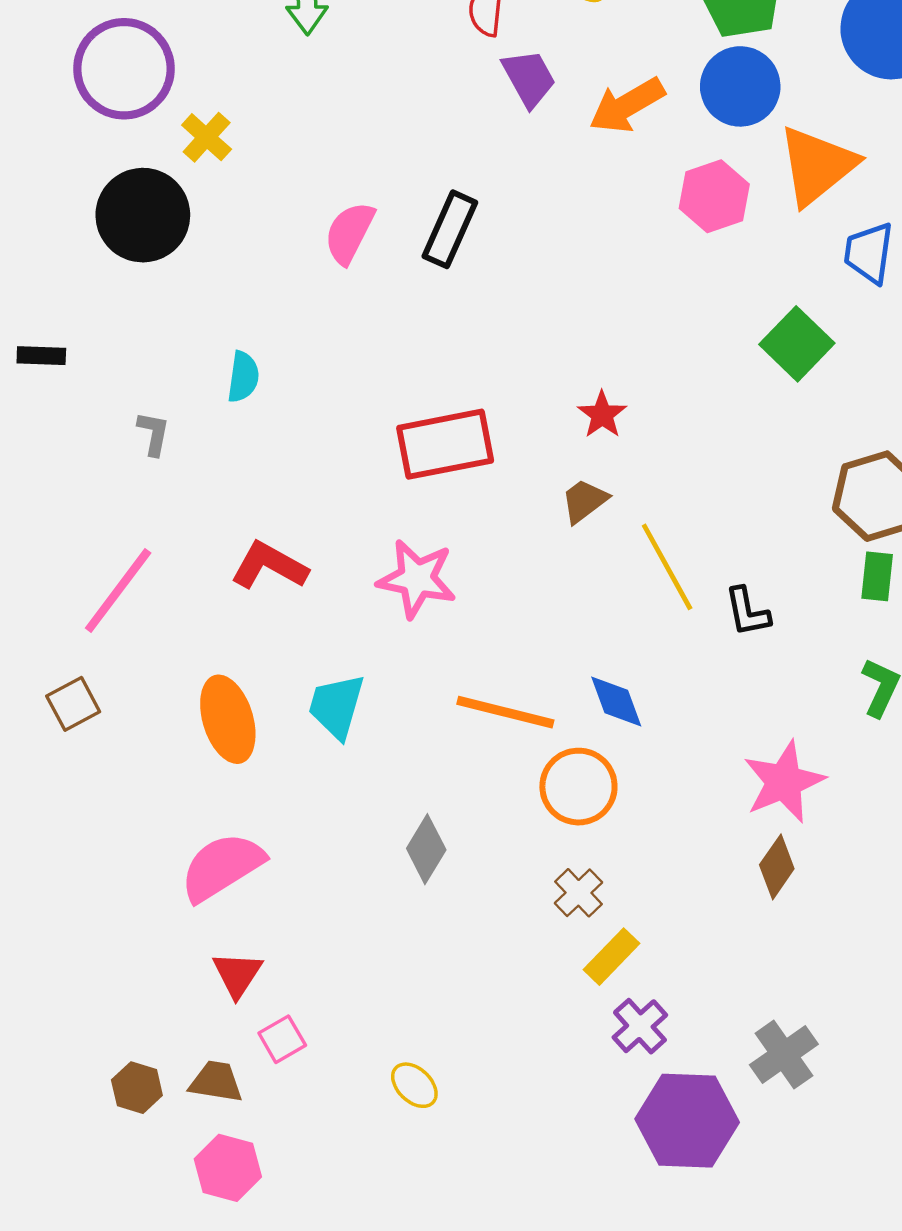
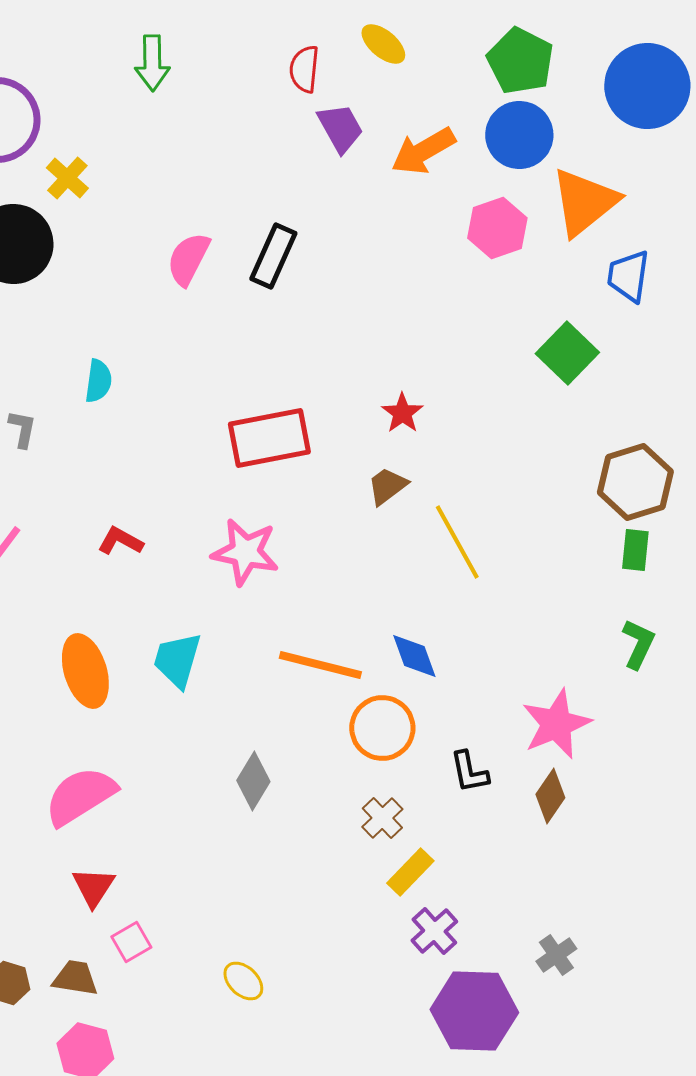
red L-shape: (269, 566) -> (120, 541), size x0.7
black L-shape: (747, 612) -> (469, 772), moved
gray cross: (784, 1055) -> (556, 955), size x0.7

